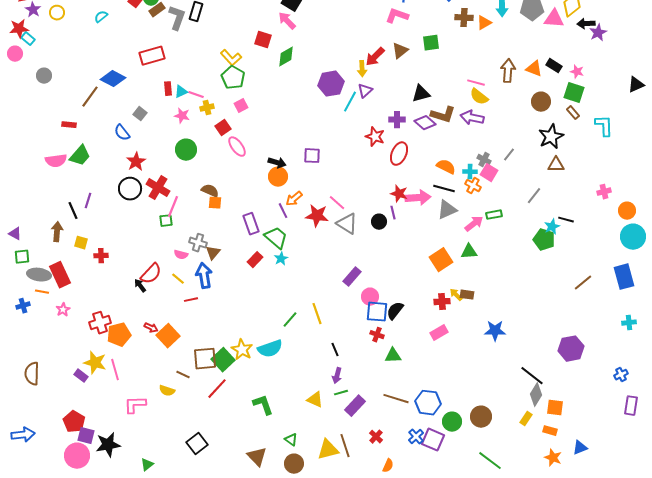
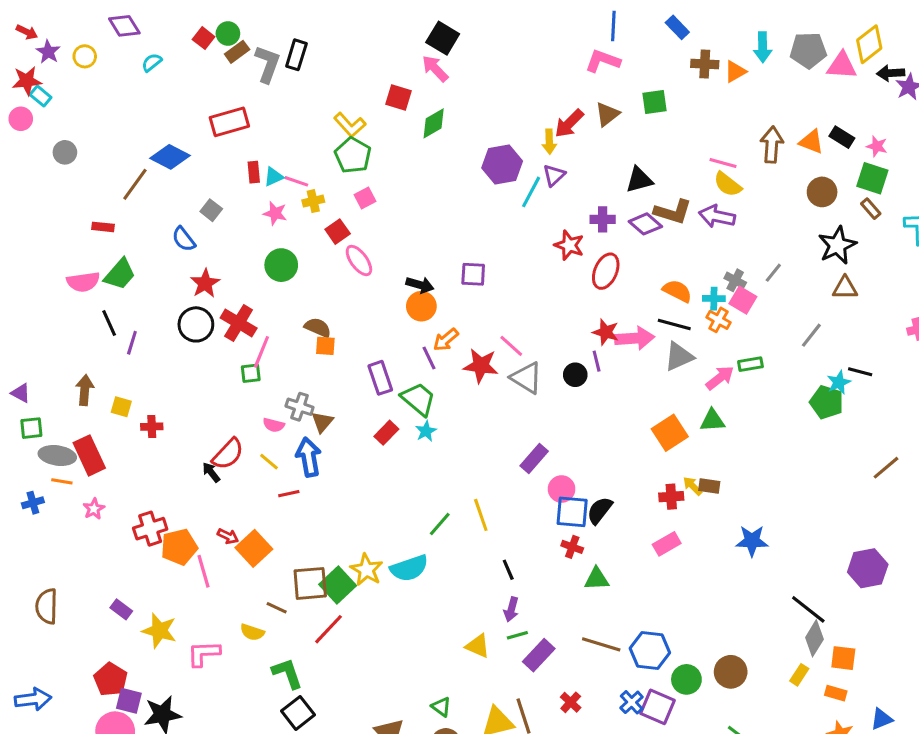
black line: (73, 211) -> (109, 323), moved
yellow star: (95, 363) -> (159, 631), moved
pink line: (115, 370) -> (204, 571), moved
green L-shape: (263, 405) -> (287, 673), moved

